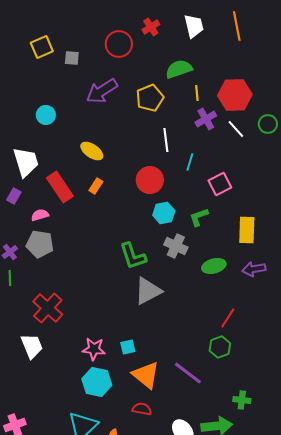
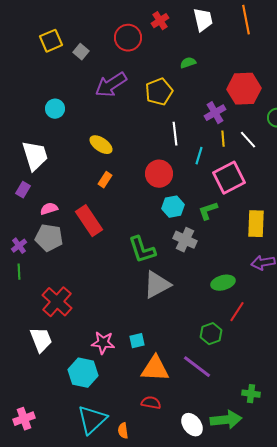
gray square: (72, 58) -> (81, 52), turned 35
green semicircle: (179, 69) -> (188, 63), size x0.6
yellow line: (197, 93) -> (223, 139), moved
white line: (236, 129) -> (248, 140), moved
pink square: (220, 184) -> (229, 178), size x1.4
red rectangle: (60, 187) -> (89, 221), moved
green ellipse: (214, 266) -> (223, 283), moved
green hexagon: (220, 347) -> (211, 334), moved
orange triangle: (146, 375) -> (155, 369), turned -36
cyan hexagon: (97, 382) -> (83, 373), moved

